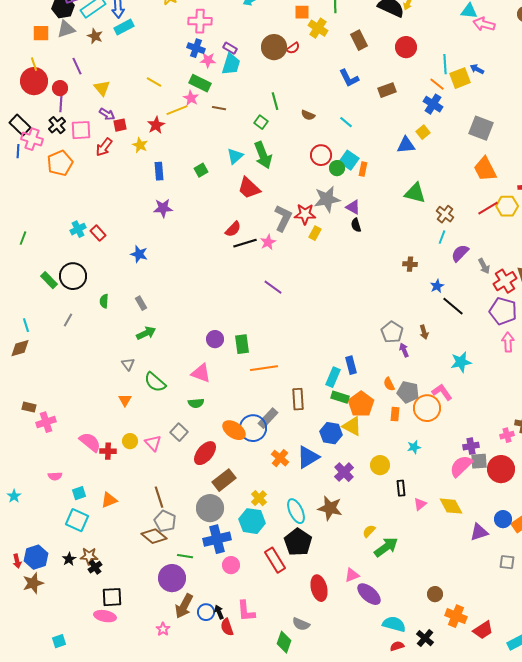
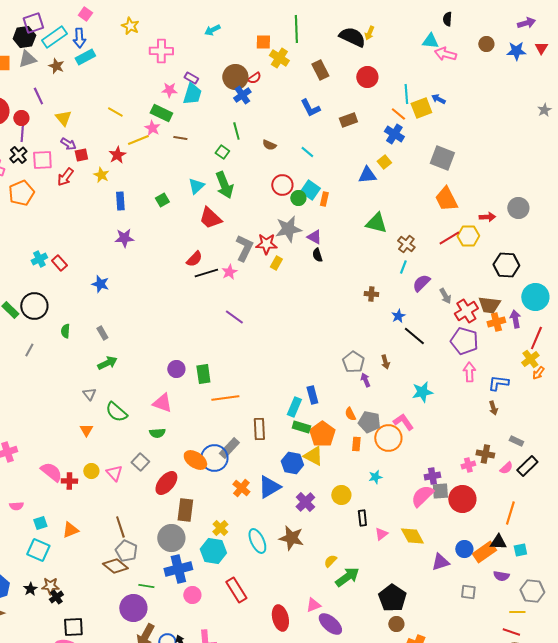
blue cross: (196, 48) -> (242, 95), moved, turned 36
brown rectangle: (224, 480) -> (185, 510), turned -45
black pentagon: (298, 542) -> (392, 598), moved

